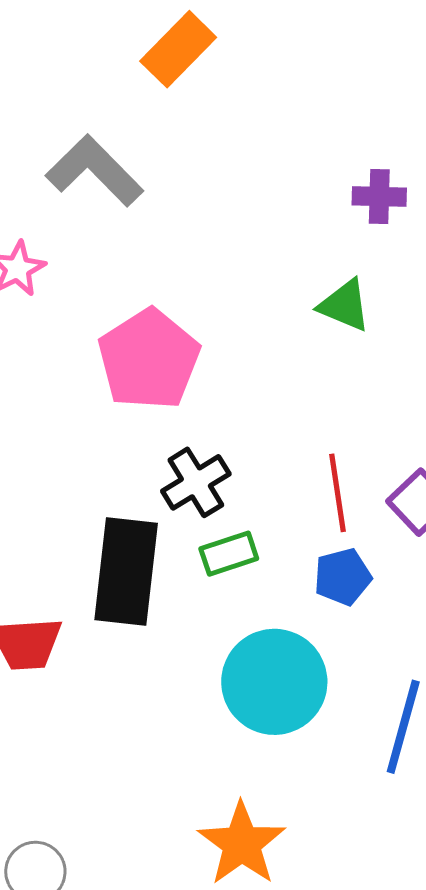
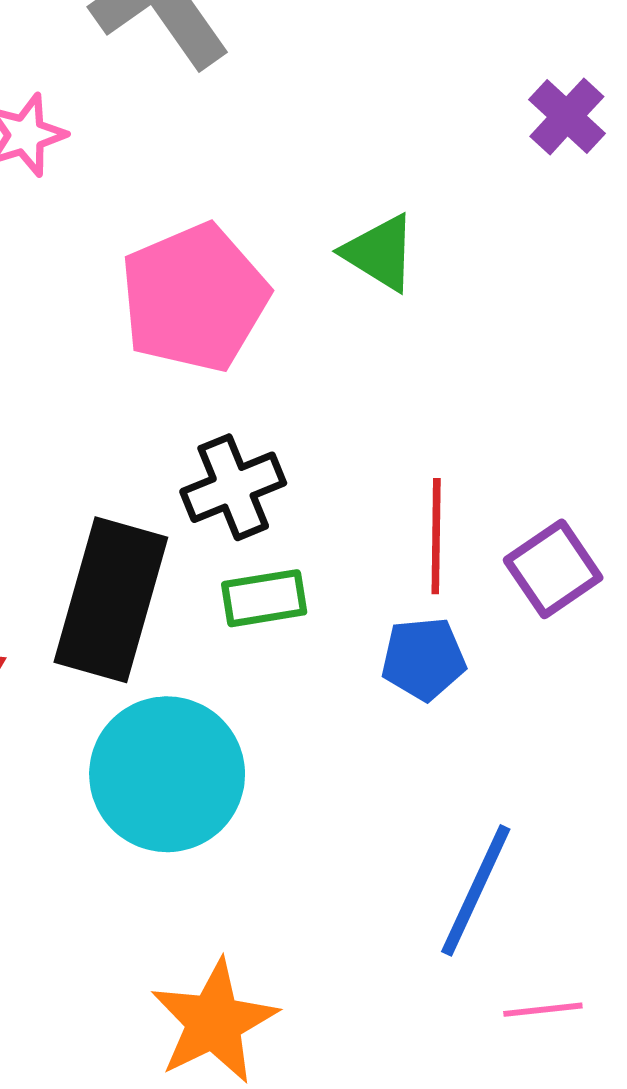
purple cross: (379, 197) -> (567, 116), turned 32
green triangle: (345, 305) -> (380, 253), moved
cyan circle: (274, 682) -> (167, 774), moved

